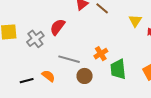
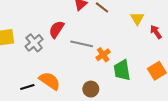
gray line: (69, 59) -> (82, 44), moved
orange semicircle: (48, 76) -> (50, 81), size x1.5
brown circle: (85, 76) -> (91, 89), moved

